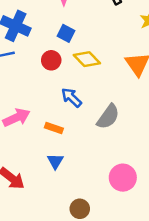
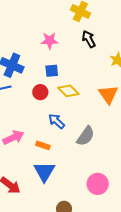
blue square: (66, 33) -> (52, 71), turned -32
blue triangle: (55, 161) -> (44, 172), size x1.6

